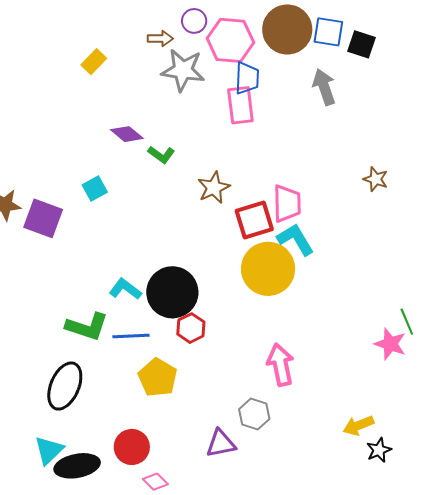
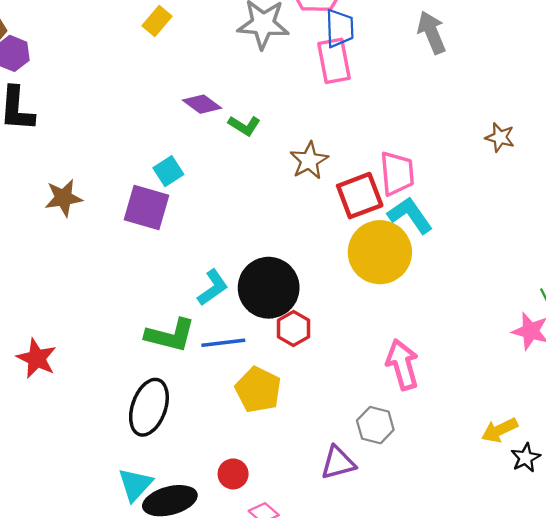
purple square: (43, 218) -> (146, 208), moved
cyan L-shape: (125, 289) -> (213, 288), turned 112
red circle: (132, 447) -> (233, 474), size x0.7

